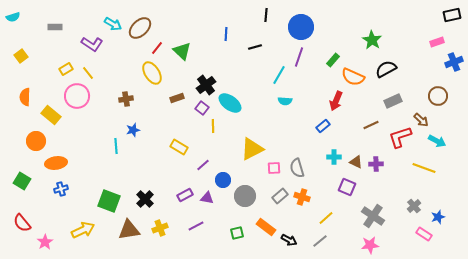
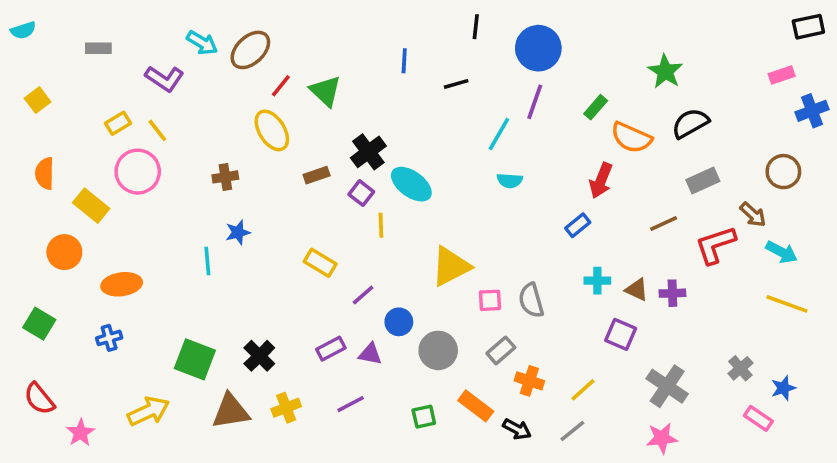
orange ellipse: (56, 163) -> (122, 284), moved
yellow line: (424, 168) -> (787, 304), moved
orange cross: (302, 197) -> (529, 381), moved

